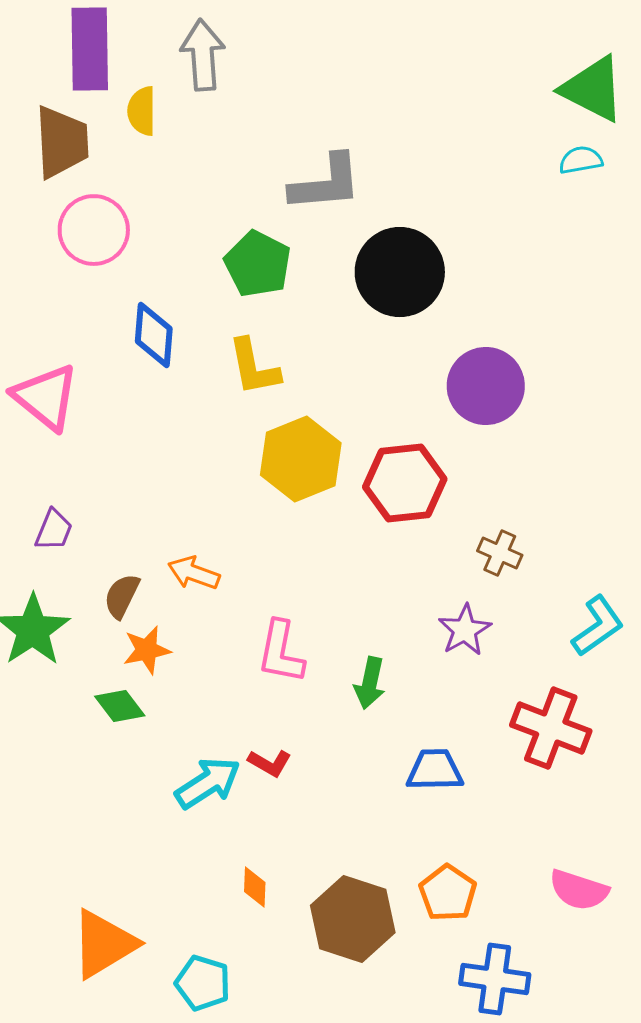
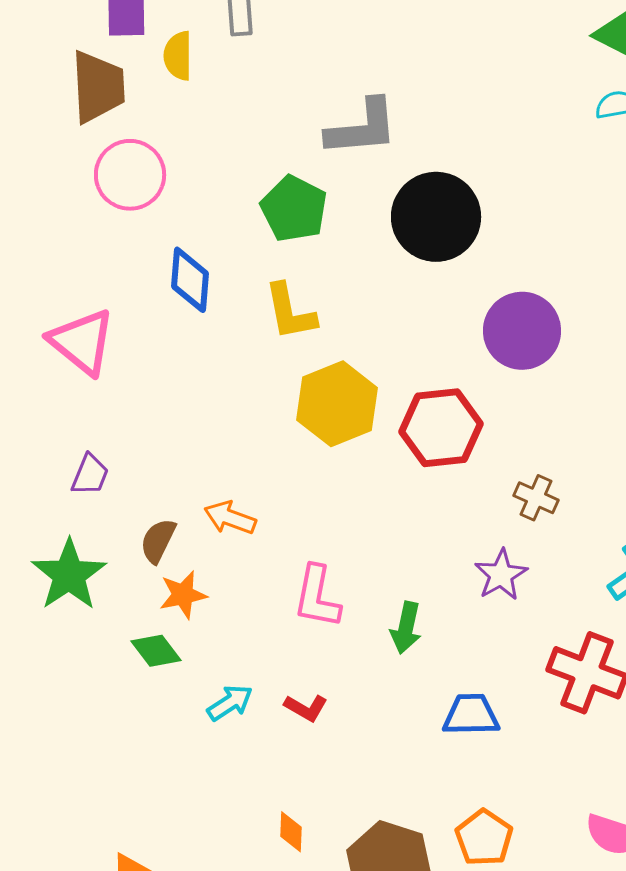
cyan arrow: (208, 783) -> (230, 703), moved, size x0.7

